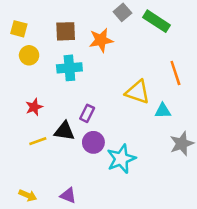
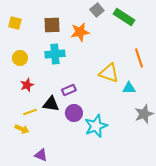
yellow circle: (29, 55) -> (20, 58), moved
purple rectangle: (87, 113) -> (69, 90), turned 40
yellow arrow: (28, 195) -> (22, 129), moved
purple triangle: (68, 195) -> (41, 155), moved

